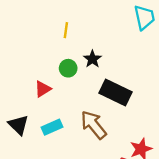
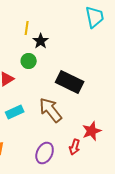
black star: (92, 59) -> (41, 41), moved

